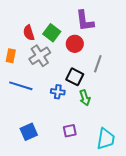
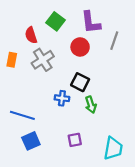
green square: (52, 33) -> (56, 21), moved
gray line: (98, 64) -> (114, 41), moved
blue line: (21, 86) -> (22, 115), moved

